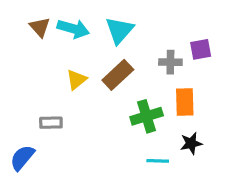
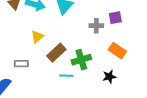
brown rectangle: (118, 75) -> (56, 53), moved
orange rectangle: (185, 102) -> (117, 51), moved, turned -54
cyan line: (158, 161) -> (66, 76), moved

